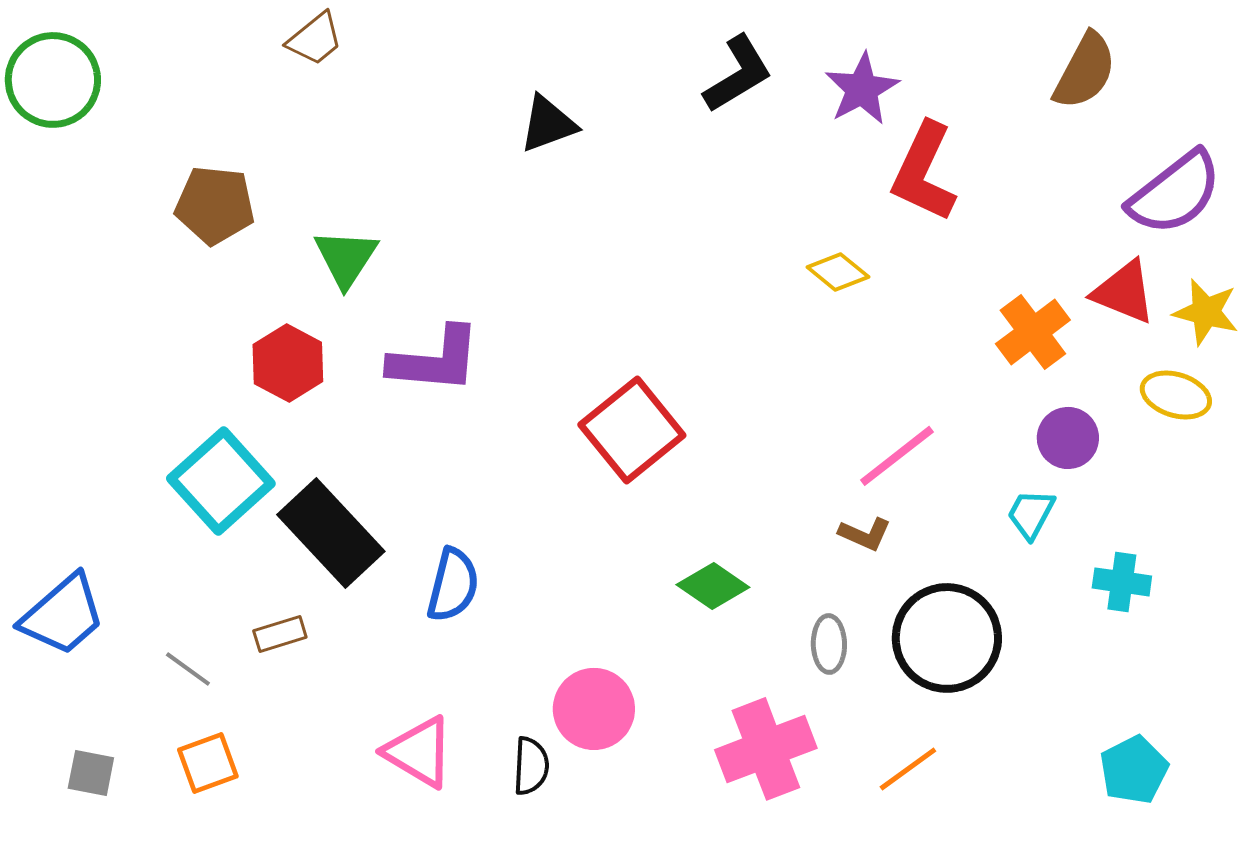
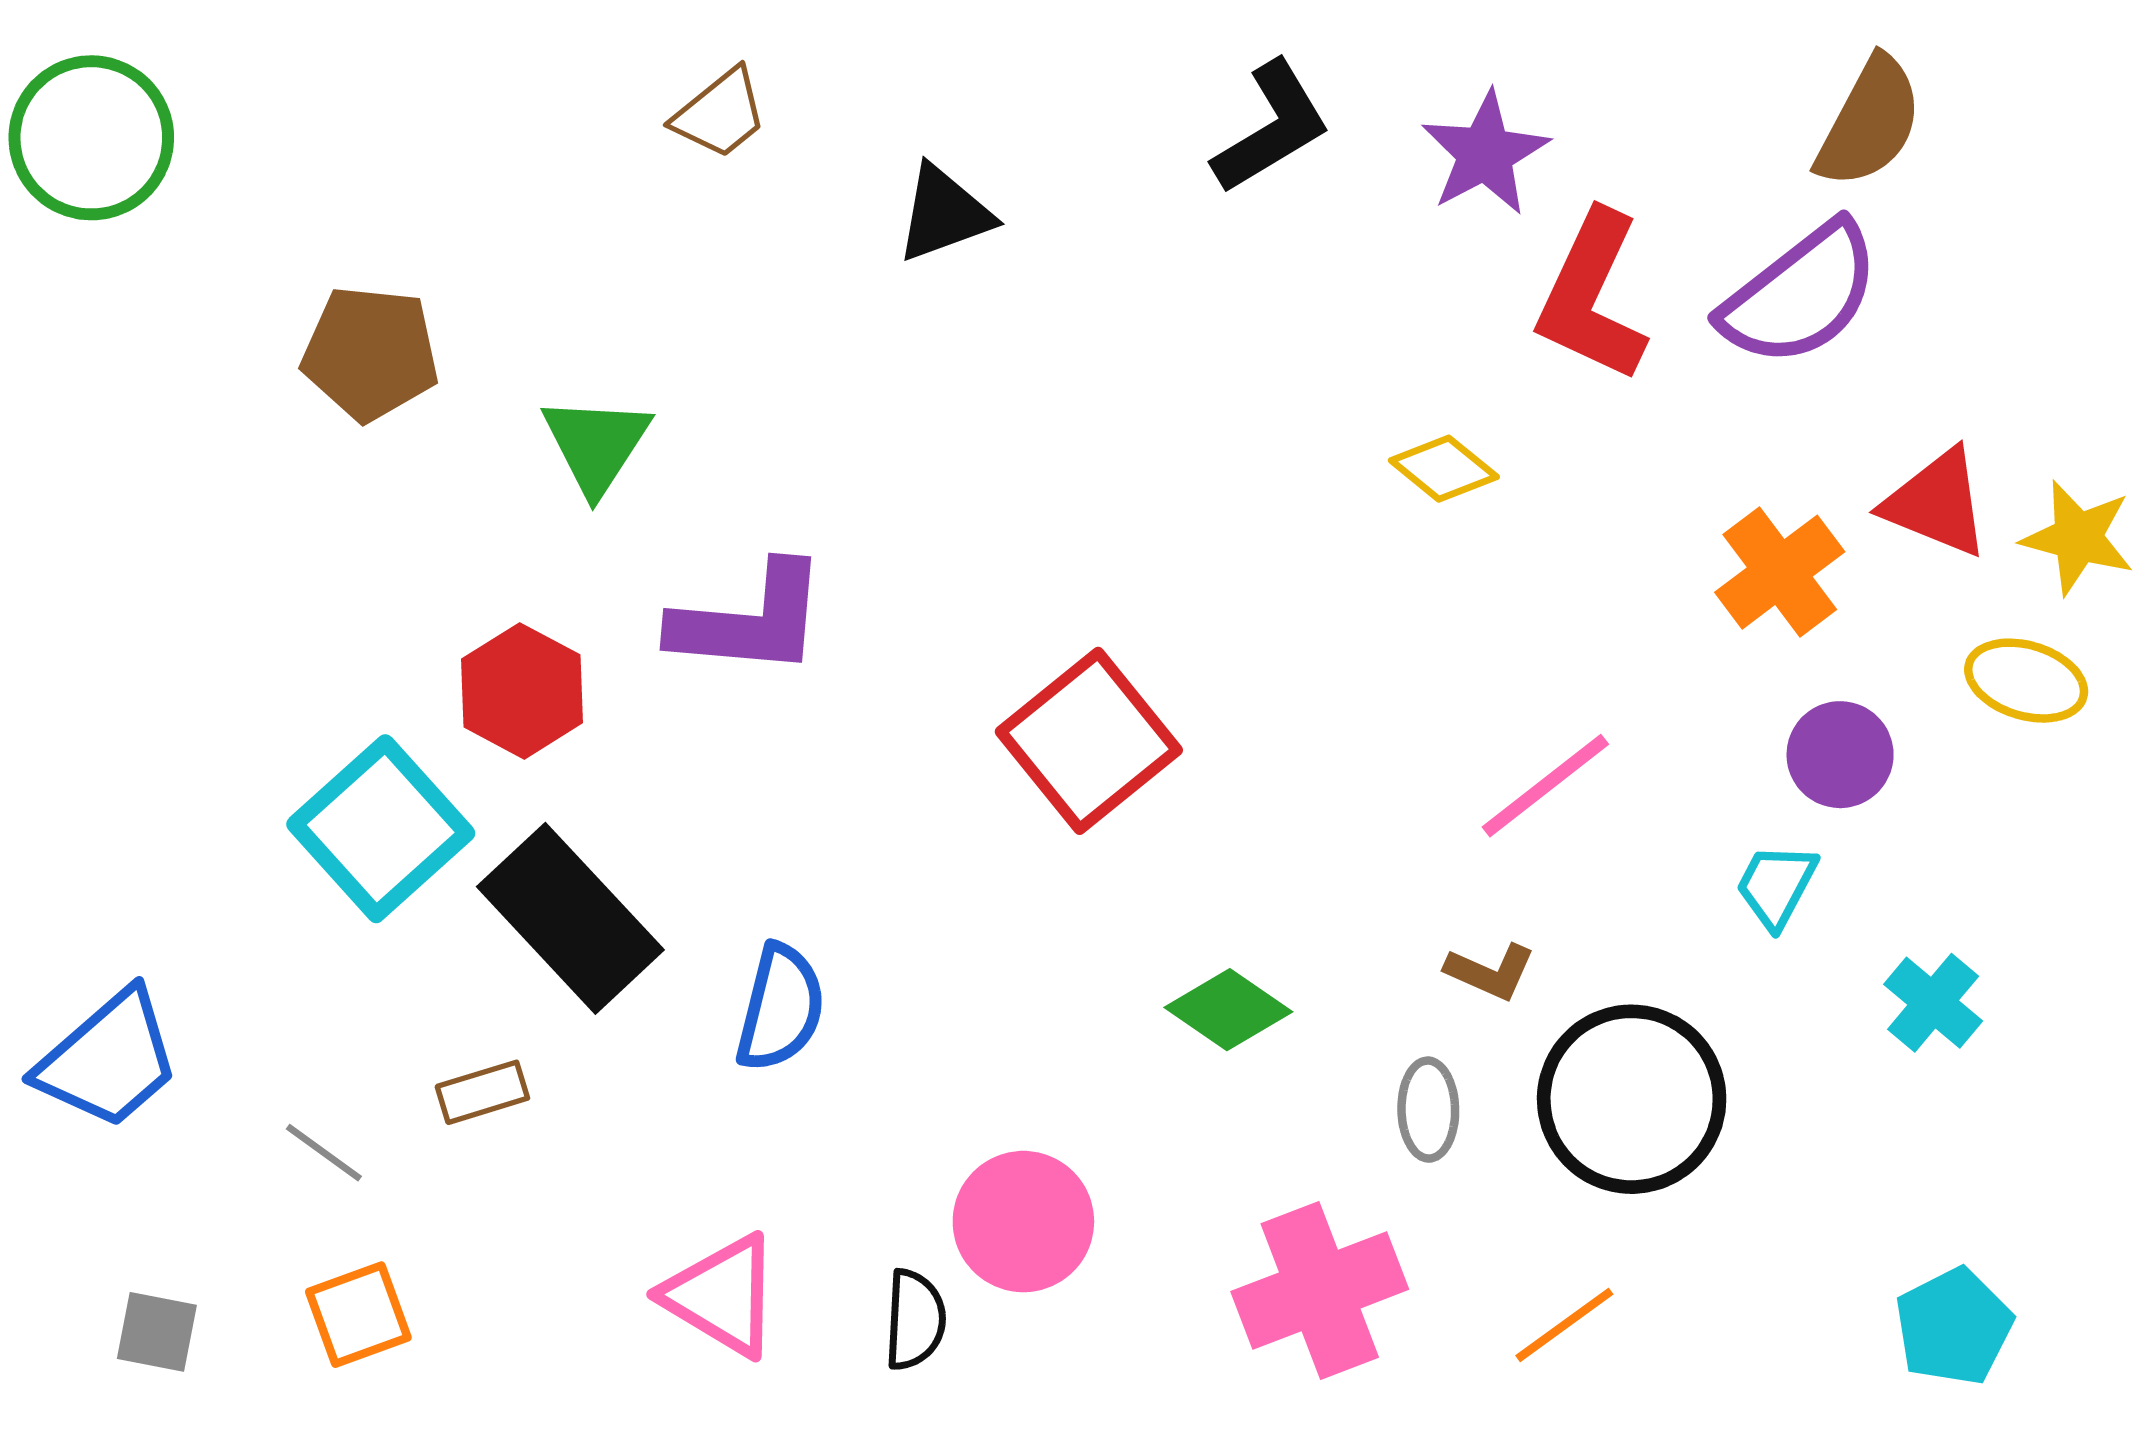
brown trapezoid: (315, 39) -> (720, 114), moved
purple semicircle: (1175, 193) -> (1800, 295), moved
red hexagon: (288, 363) -> (522, 691), moved
brown L-shape: (865, 534) -> (1490, 972), moved
cyan cross: (1122, 582) -> (1933, 1003), turned 32

